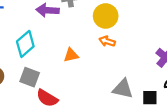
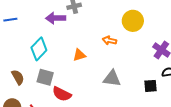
yellow circle: (106, 16) -> (133, 21), moved
gray triangle: (123, 89) -> (112, 78), moved

